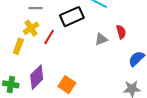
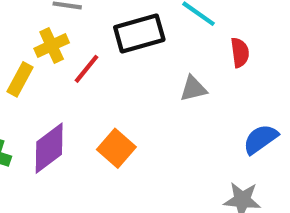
red semicircle: (121, 32) -> (240, 52), moved
orange square: (67, 85) -> (116, 148), moved

